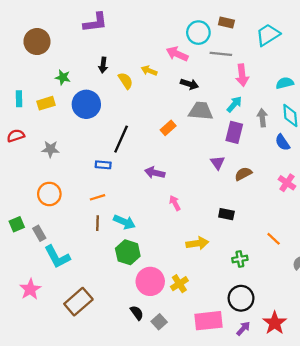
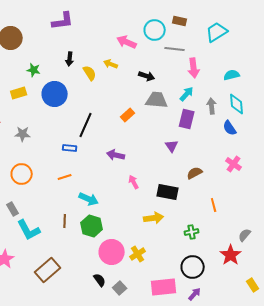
pink arrow: (177, 54) -> (127, 42), moved
brown semicircle: (243, 174) -> (195, 173), moved
black rectangle: (226, 214) -> (168, 192), moved, size x1.5
brown line: (98, 223) -> (65, 221), moved
orange line: (274, 239) -> (214, 205), moved, turned 32
red star: (275, 323) -> (231, 255), moved

